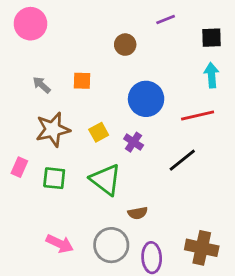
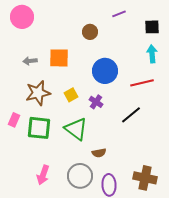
orange square: (82, 81) -> (59, 58), size x1.5
gray arrow: (42, 85) -> (30, 61), turned -48
green square: (54, 178) -> (39, 128), size x1.4
pink arrow: (60, 244) -> (43, 175), turned 84

